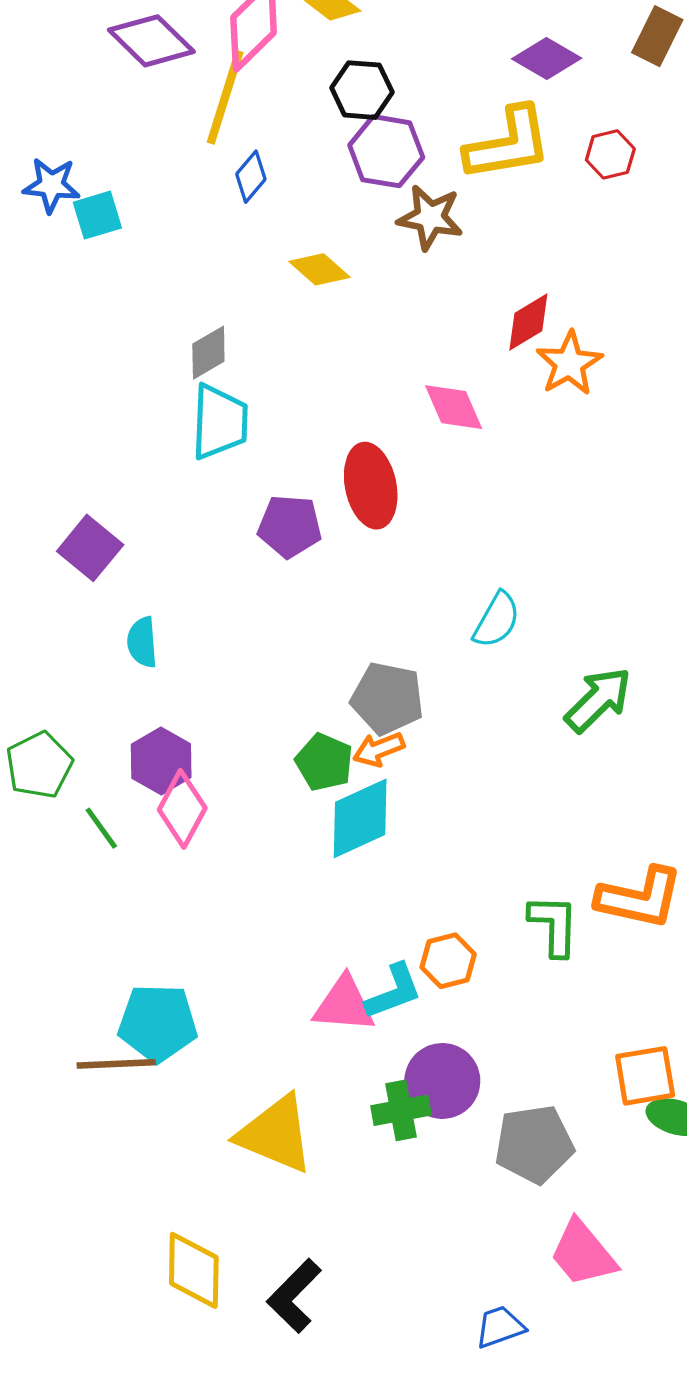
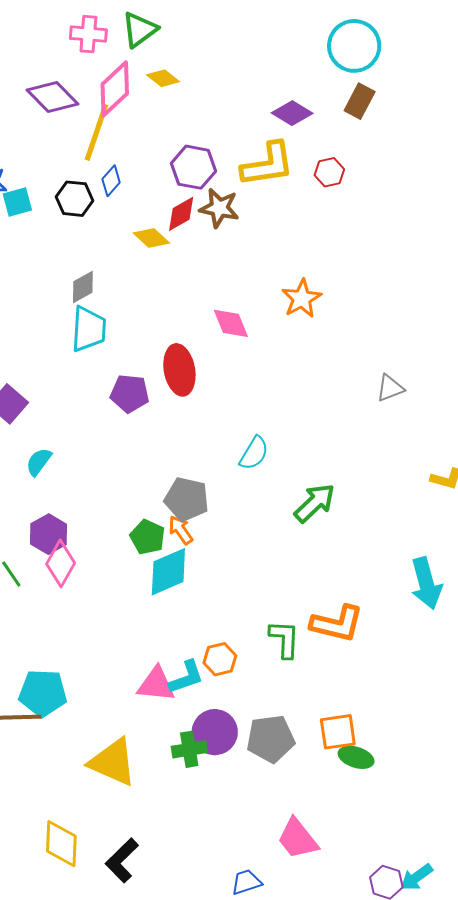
black hexagon: (362, 90) -> (74, 199), moved
red diamond: (528, 322) -> (181, 214), moved
cyan semicircle: (142, 642) -> (39, 462), turned 40
orange arrow: (379, 749) -> (181, 530), turned 76
gray pentagon: (534, 1144) -> (271, 739), moved

